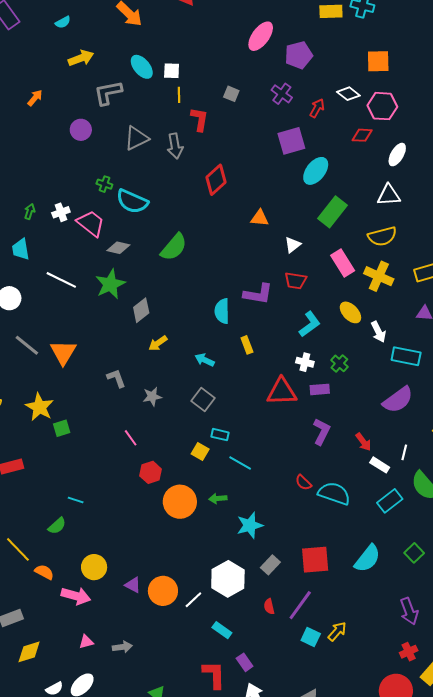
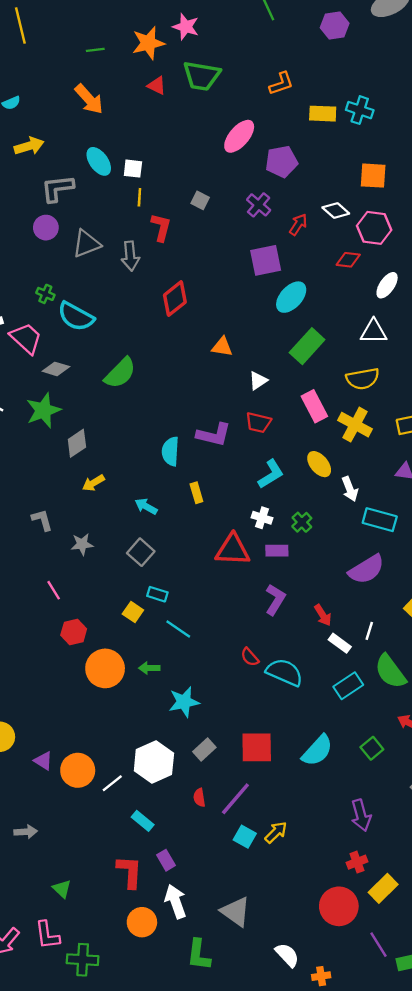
purple circle: (81, 130) -> (46, 228), moved

